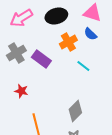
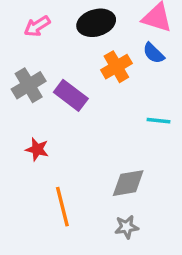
pink arrow: (21, 18) -> (37, 26), size x0.7
cyan line: (83, 66) -> (159, 121), moved, turned -32
gray diamond: (75, 111) -> (128, 183), turned 35

